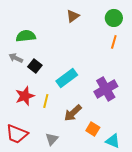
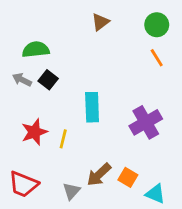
orange line: (114, 42) -> (157, 58), turned -48
black square: (35, 66) -> (48, 80), moved
cyan rectangle: (67, 78) -> (92, 107), turned -55
brown arrow: (73, 113) -> (99, 175), moved

